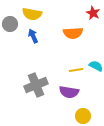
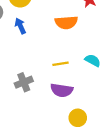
yellow line: (76, 70) -> (61, 64), moved
gray cross: (36, 85) -> (24, 82), size x0.7

